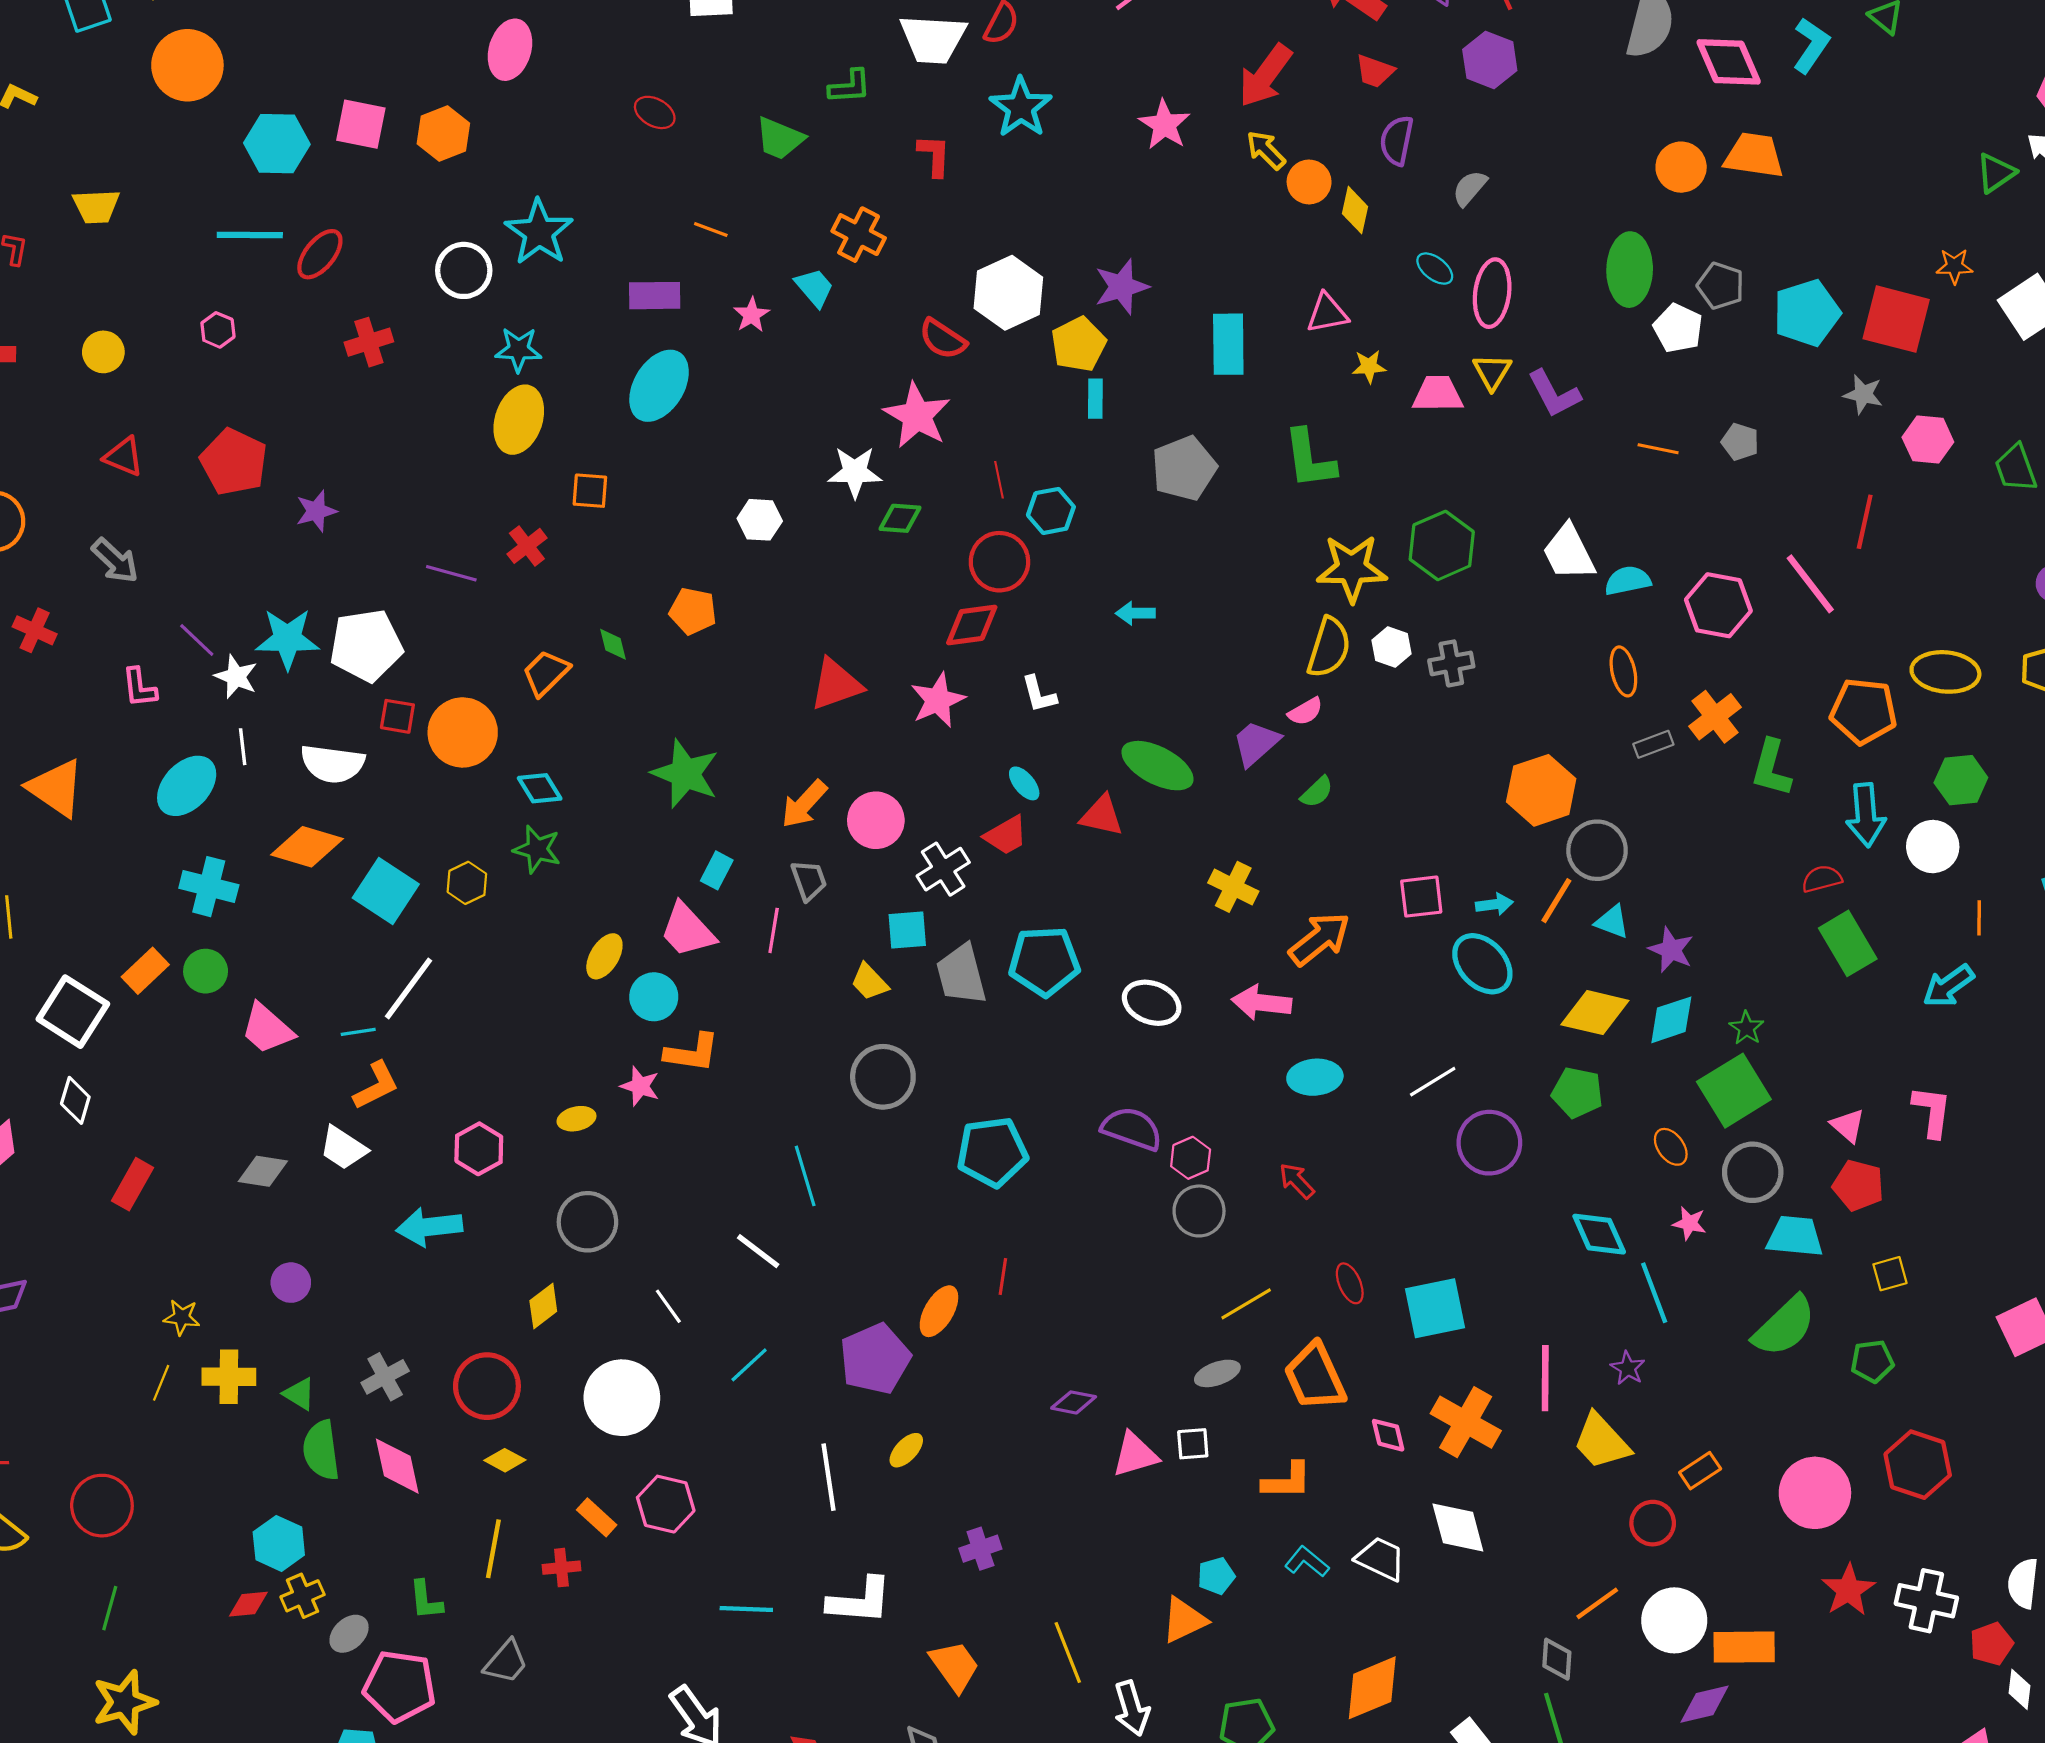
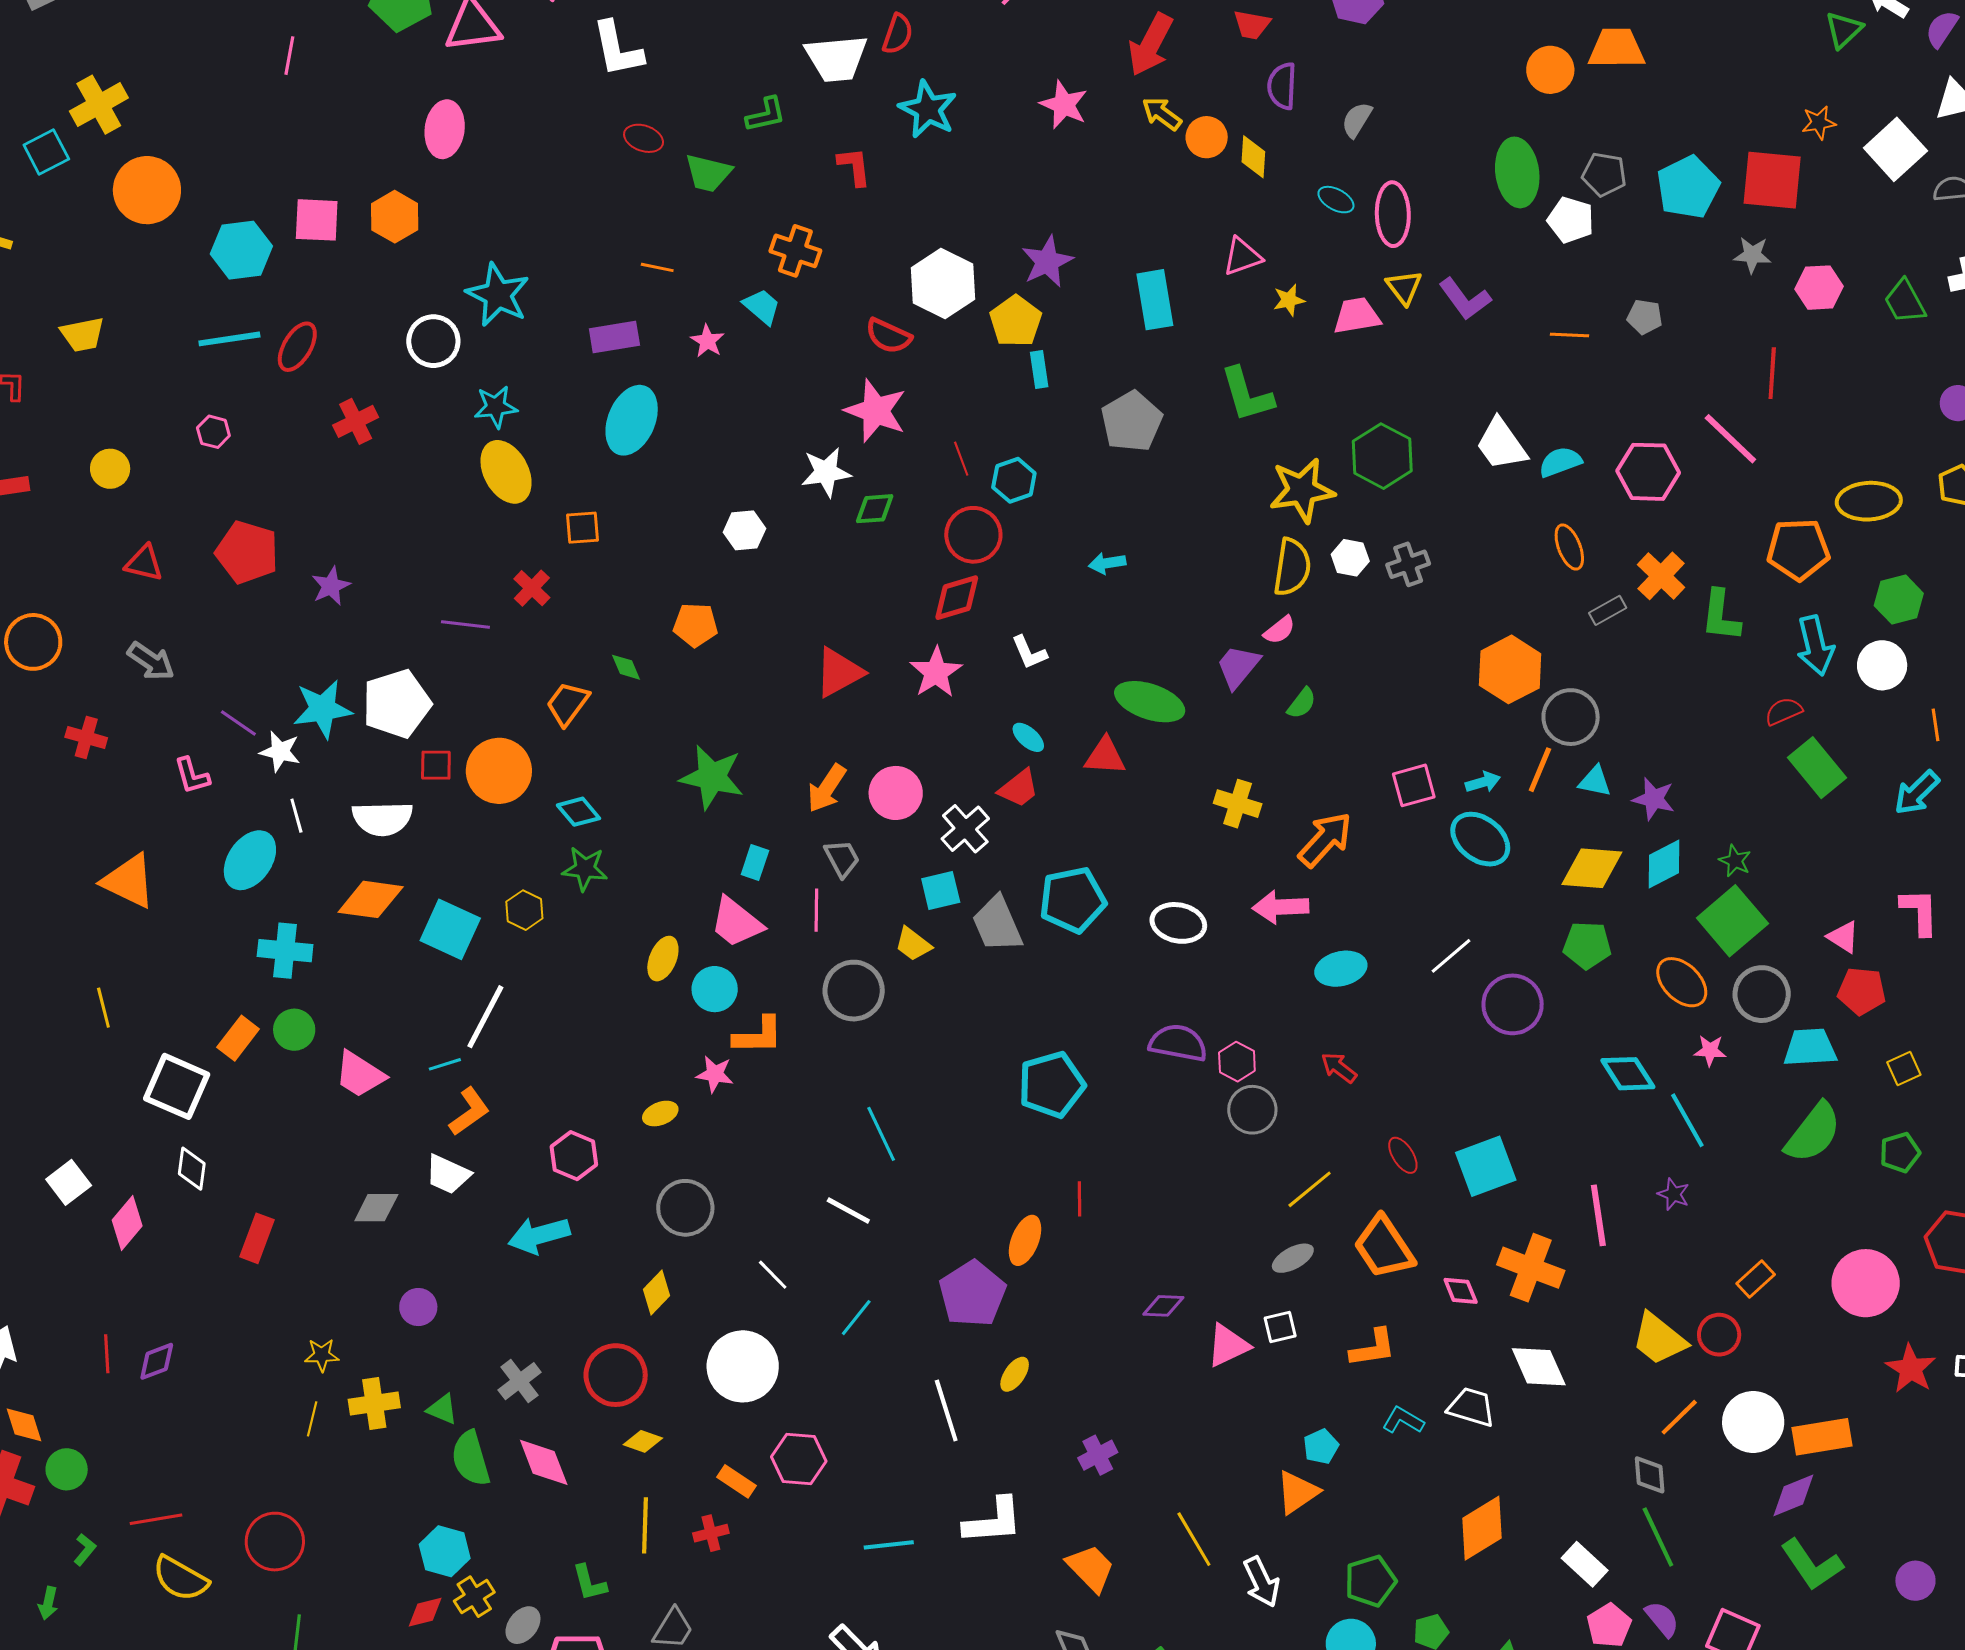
red ellipse: (655, 112) -> (644, 138), moved
yellow ellipse: (519, 420) -> (506, 472), turned -38
gray circle: (883, 1077) -> (854, 991), moved
orange ellipse: (1671, 1147) -> (1682, 982), size x1.5
yellow trapezoid: (1602, 1441) -> (1659, 1339), moved

